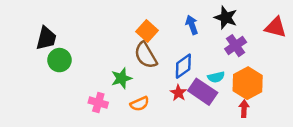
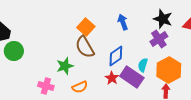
black star: (226, 18) -> (163, 19), moved
cyan semicircle: (216, 77) -> (143, 65), turned 120

